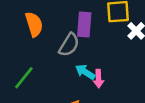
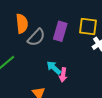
gray semicircle: (69, 45) -> (36, 37), moved

